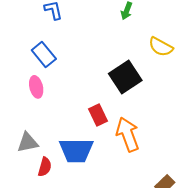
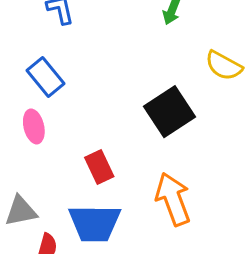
red rectangle: (98, 115) -> (99, 167), moved

